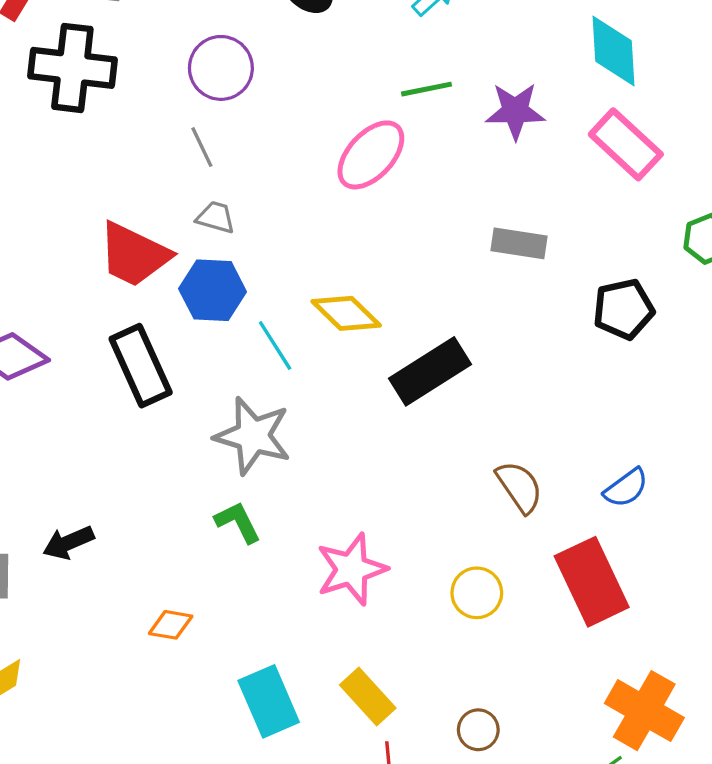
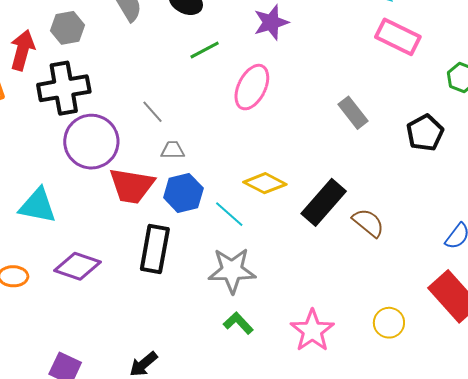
purple circle: (221, 68) -> (91, 142), moved, size x1.4
green line: (426, 89) -> (205, 50), moved
purple star: (515, 111) -> (271, 22), moved
gray rectangle: (519, 243) -> (353, 113), turned 60
black rectangle: (141, 366) -> (155, 249), turned 51
brown semicircle: (519, 487) -> (368, 223), moved

